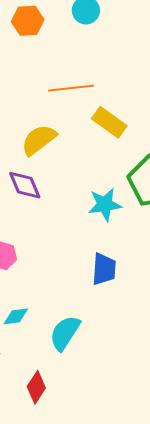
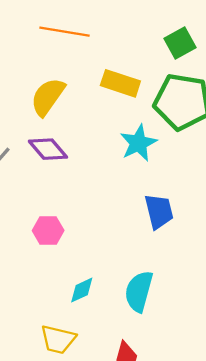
orange line: (71, 88) -> (65, 32), turned 33
yellow rectangle: (109, 122) -> (120, 83), moved

